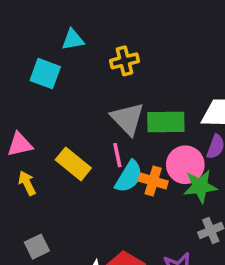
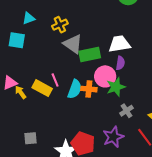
gray triangle: (128, 119) -> (73, 44), moved
pink line: (117, 155) -> (55, 80), moved
yellow arrow: (27, 183) -> (21, 92), moved
gray square: (37, 247) -> (31, 138), turned 32

